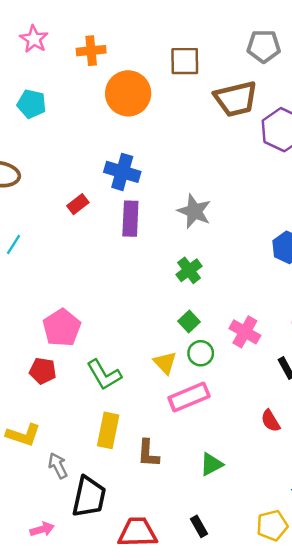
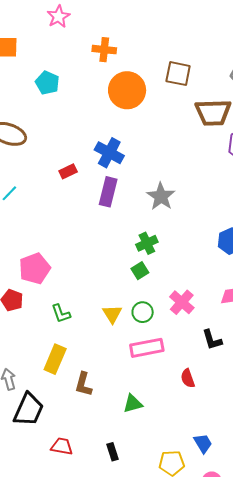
pink star: (34, 39) -> (58, 17), moved
green square: (189, 321) -> (140, 271), moved
green L-shape: (104, 375) -> (61, 313), size x0.7
pink rectangle: (189, 397) -> (147, 348), moved
red trapezoid: (137, 532) -> (62, 446), size x0.7

